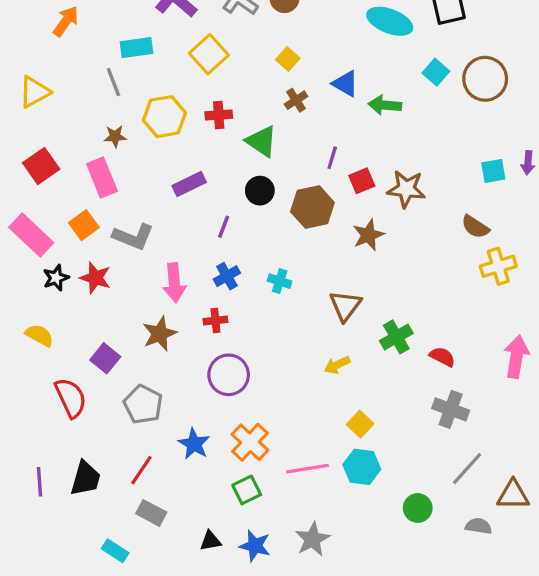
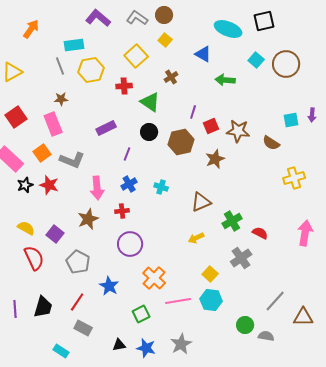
yellow square: (209, 54) -> (136, 56), moved
yellow square: (288, 59) -> (165, 40), moved
blue triangle: (345, 84) -> (203, 54), moved
yellow hexagon: (164, 117) -> (91, 70), moved
brown semicircle: (475, 227) -> (271, 143), moved
brown triangle: (345, 306) -> (201, 202), turned 30
yellow semicircle: (39, 335) -> (26, 228), moved
gray cross: (451, 409) -> (241, 258), moved, turned 35
orange cross: (250, 442) -> (154, 278), moved
gray semicircle: (479, 526) -> (266, 336), moved

